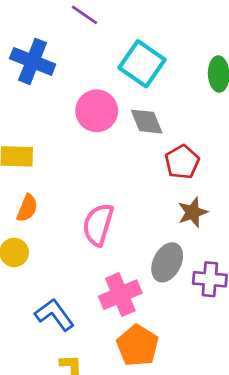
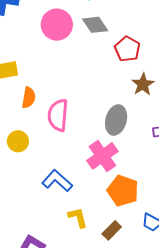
orange semicircle: (27, 208) -> (29, 98), moved
pink semicircle: (98, 225) -> (58, 115), moved
gray ellipse: (167, 262) -> (116, 120), moved

